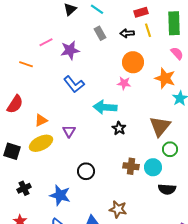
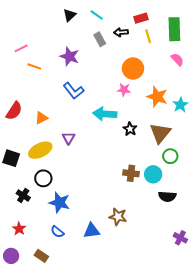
black arrow: (127, 33) -> (121, 32), moved
pink line: (46, 42) -> (21, 48), moved
purple star: (70, 50) -> (70, 56), turned 30
orange line: (26, 64) -> (34, 66), moved
orange star: (165, 78) -> (157, 97), moved
orange triangle: (41, 120) -> (41, 118), moved
black star: (119, 128) -> (130, 129), moved
black circle: (86, 171) -> (43, 178), moved
black cross: (24, 188) -> (23, 195), turned -32

